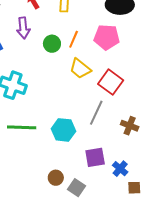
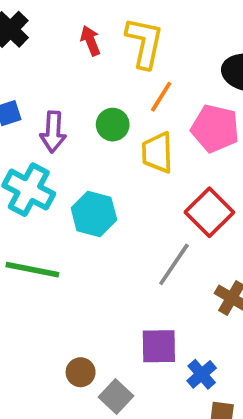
purple arrow: (23, 28) -> (53, 132), moved
orange line: (74, 39) -> (161, 97), moved
yellow trapezoid: (80, 69) -> (157, 153), moved, turned 40
cyan hexagon: (63, 130) -> (94, 214), moved

